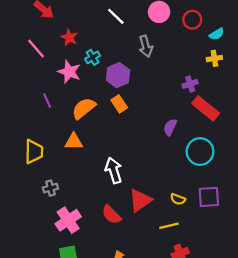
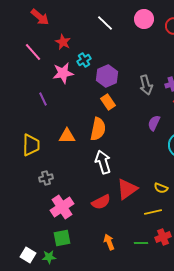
gray arrow: (146, 46) -> (146, 85), moved
pink star: (69, 72) -> (63, 73), turned -30
orange semicircle: (84, 108) -> (98, 129), moved, turned 140
red semicircle: (111, 215) -> (101, 202), turned -72

